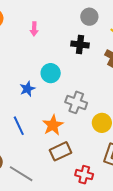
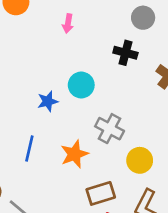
blue line: (19, 126) -> (29, 148), turned 30
brown rectangle: (60, 151) -> (101, 193), moved

